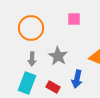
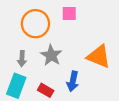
orange circle: (31, 28) -> (35, 24), moved

